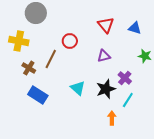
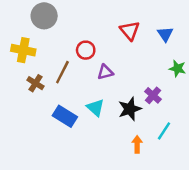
blue triangle: (135, 28) -> (165, 34), turned 40
purple triangle: (104, 56) -> (105, 72), moved
blue rectangle: (38, 95) -> (65, 116), moved
cyan line: (128, 100) -> (164, 131), moved

